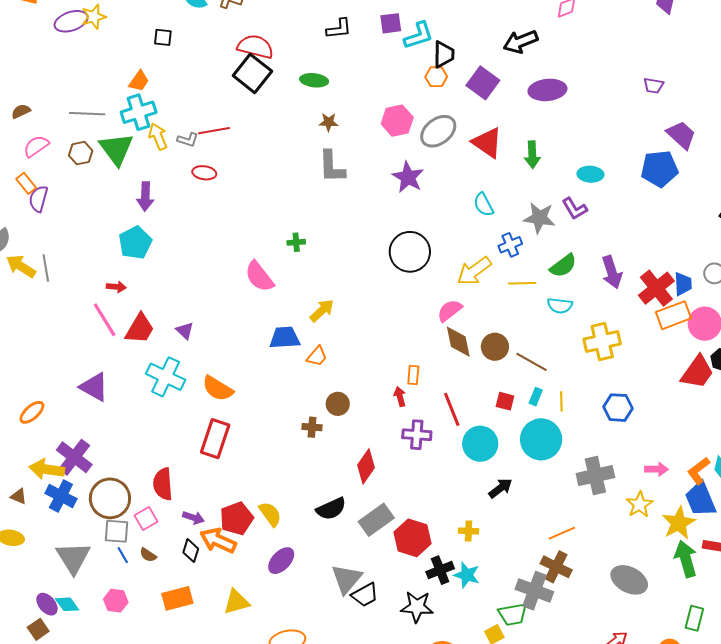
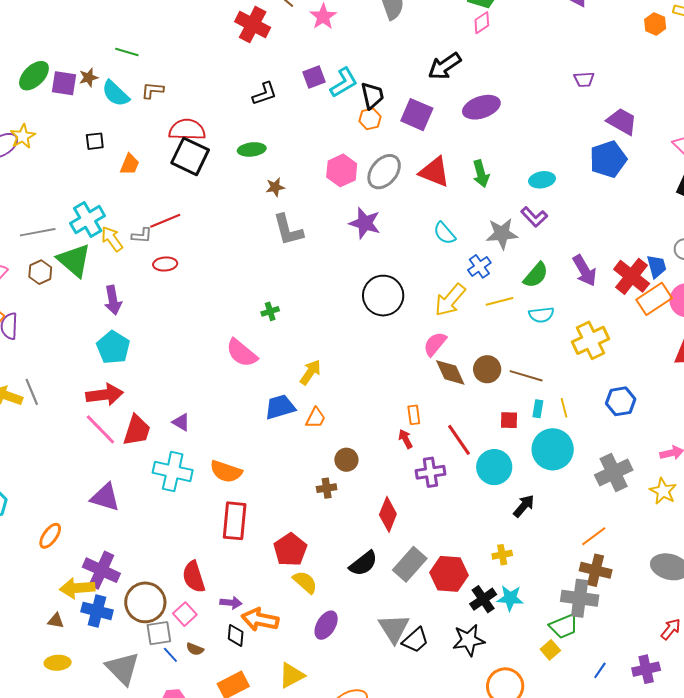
orange trapezoid: (139, 81) -> (130, 164), moved
red arrow: (116, 287) -> (105, 395), size x1.8
red pentagon: (237, 518) -> (290, 550), moved

